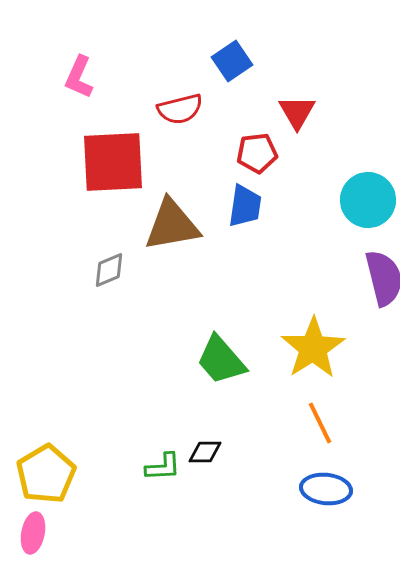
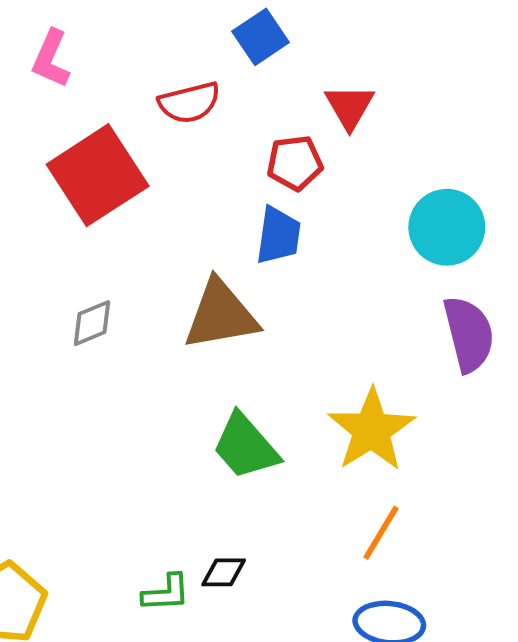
red square: (113, 162) -> (98, 175), turned -30
brown triangle: (172, 225) -> (221, 315), moved
orange line: (320, 423) -> (381, 533), turned 57

